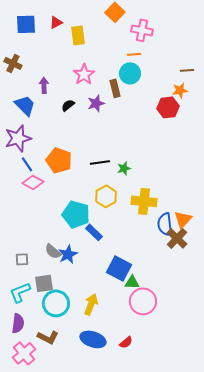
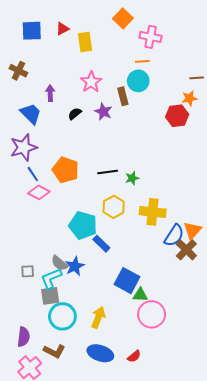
purple star: (96, 103) -> (103, 112), turned -30
blue semicircle: (165, 224) -> (174, 236), turned -140
cyan L-shape: (20, 292) -> (51, 279), moved

